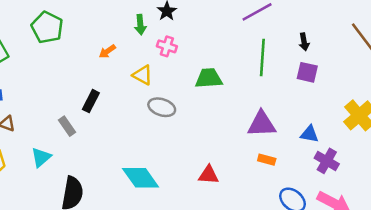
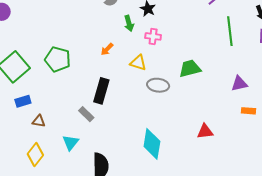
green pentagon: (47, 27) -> (58, 59), moved
green trapezoid: (209, 78) -> (190, 69), moved
black rectangle: (91, 101) -> (101, 91), size x1.4
purple triangle: (262, 124) -> (239, 84), size x0.7
cyan diamond: (141, 178) -> (152, 144), turned 56

